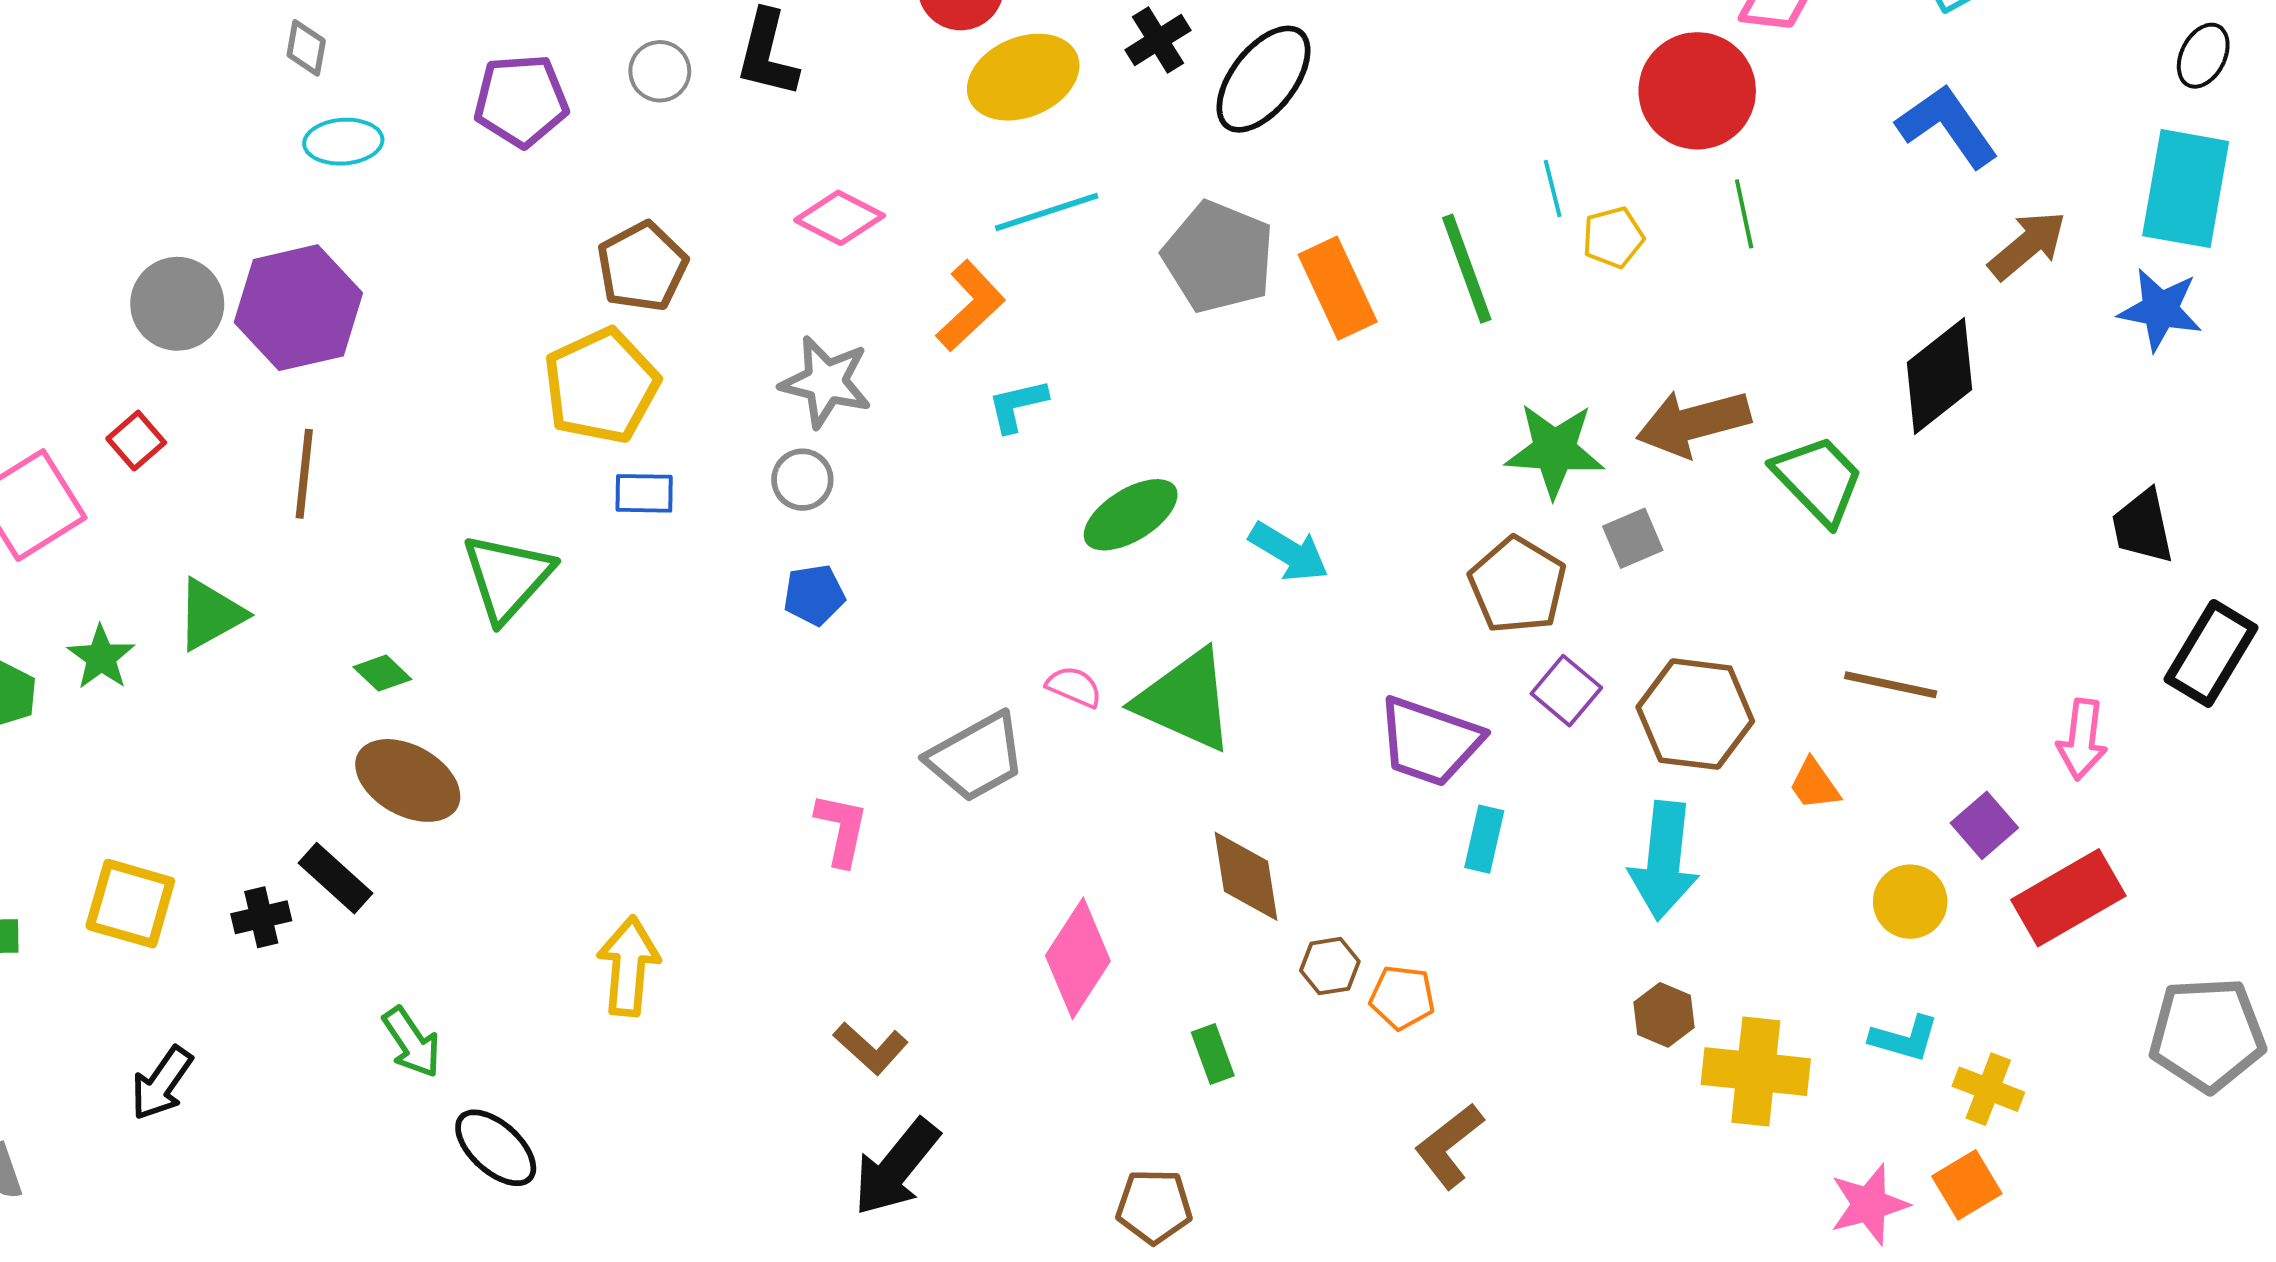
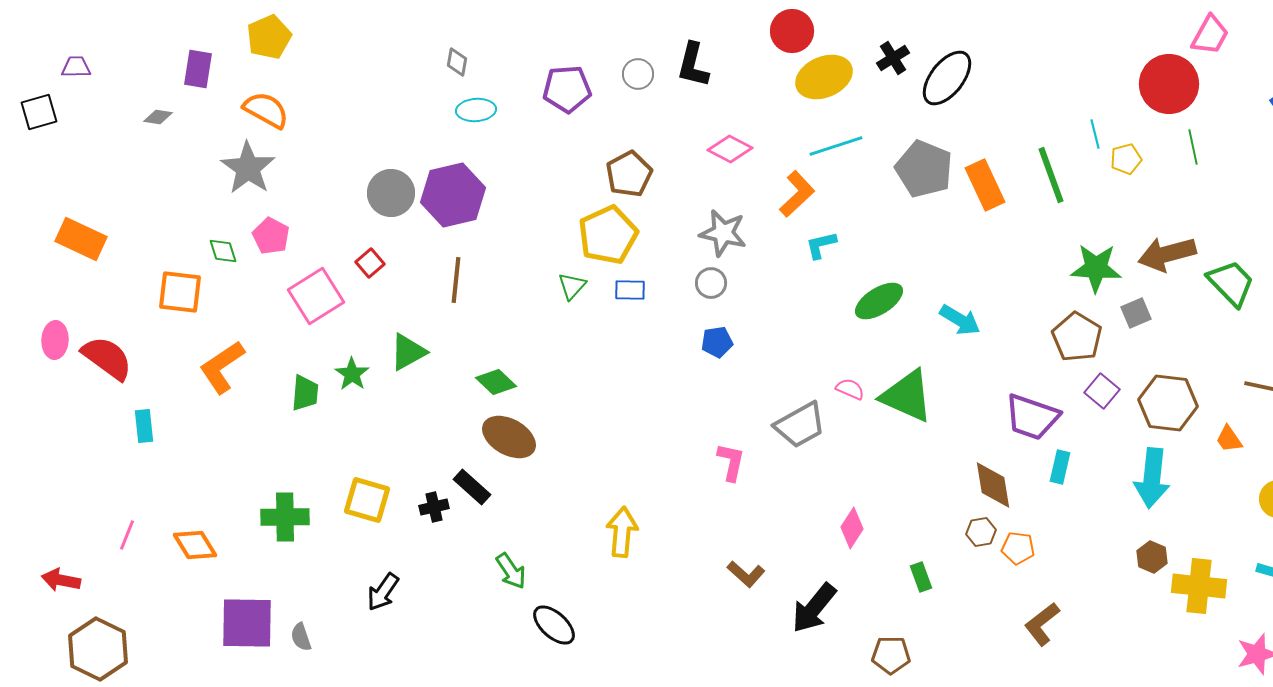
green triangle: (507, 577) -> (572, 286), moved, size x0.6
green diamond: (382, 673) -> (496, 382), size x1.4
brown diamond: (1246, 876) -> (993, 485), moved
pink diamond: (1078, 958) -> (852, 528), size x0.7
black arrow: (896, 1167) -> (814, 608), moved

